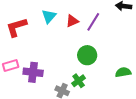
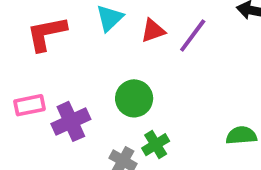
green circle: (87, 55) -> (134, 98), moved
purple cross: (33, 72) -> (71, 121), turned -36

